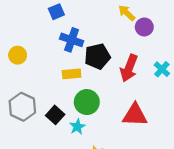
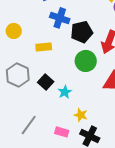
yellow rectangle: (72, 74) -> (44, 47), moved
green circle: (87, 102) -> (86, 61), moved

